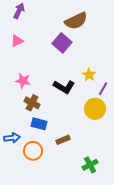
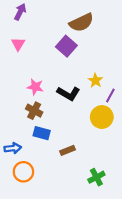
pink triangle: (17, 41) -> (18, 44), turned -32
pink star: (23, 81) -> (35, 87), moved
orange circle: (33, 151) -> (23, 172), moved

